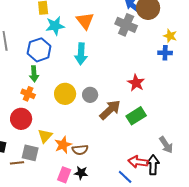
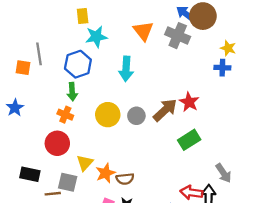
orange triangle: (85, 21) -> (143, 31), moved
brown arrow: (110, 110) -> (165, 110), moved

